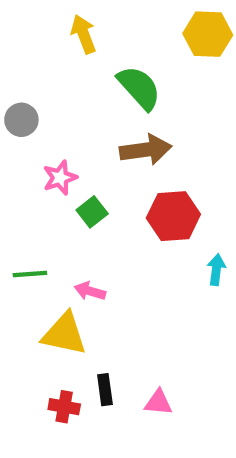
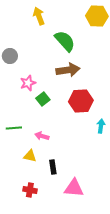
yellow triangle: (64, 334) -> (30, 156), size x0.6
black rectangle: (105, 390) -> (53, 167), moved
pink triangle: (158, 402) -> (74, 188), size x1.5

